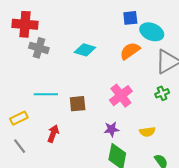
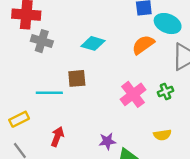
green cross: (162, 93) -> (166, 92), moved
brown square: (78, 104) -> (77, 78), moved
purple star: (111, 129) -> (107, 141), moved

